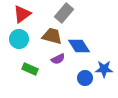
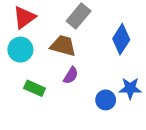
blue diamond: (79, 46) -> (121, 39), moved, turned 65
purple semicircle: (58, 59) -> (71, 75), turned -32

